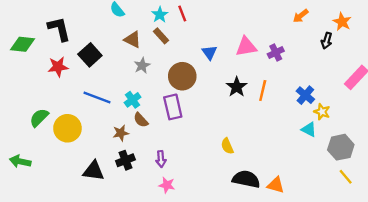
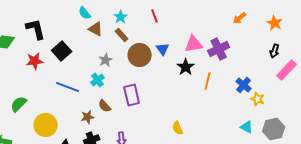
red line: (182, 13) -> (155, 16), moved
brown triangle: (133, 40) -> (96, 29), moved
black arrow: (327, 41) -> (275, 51), moved
purple cross: (276, 53) -> (219, 49), size x1.5
brown circle: (182, 76) -> (140, 55), moved
black star: (237, 87) -> (186, 67), moved
cyan cross: (133, 100) -> (98, 80), moved
yellow circle: (67, 128) -> (46, 125), moved
cyan triangle: (309, 129) -> (247, 127), moved

